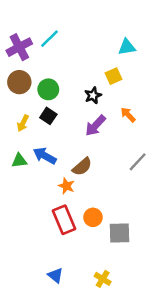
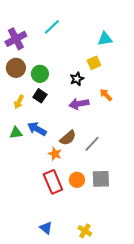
cyan line: (49, 39) -> (52, 27), moved
purple arrow: (95, 126) -> (79, 104), turned 36
gray line: (138, 162) -> (92, 144), moved
gray square: (120, 233) -> (101, 179), moved

